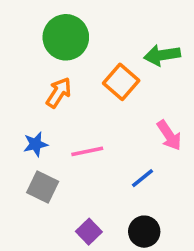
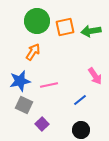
orange square: (121, 82) -> (65, 27), moved, turned 36
blue star: (36, 144) -> (20, 81), size x1.5
purple square: (89, 232) -> (42, 124), moved

